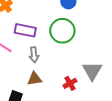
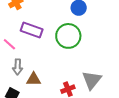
gray arrow: (34, 55) -> (18, 67), moved

